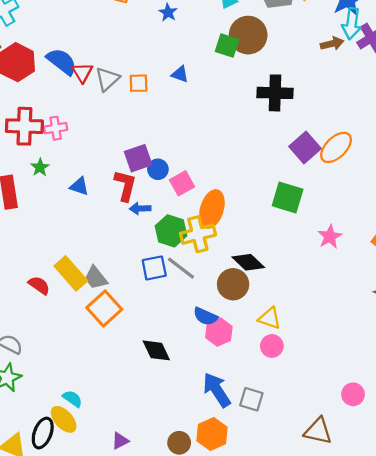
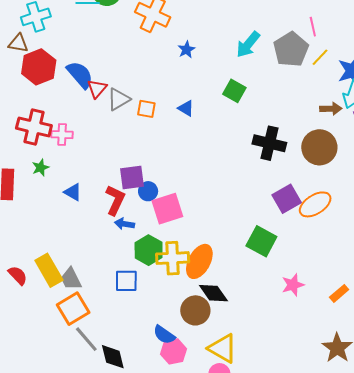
brown circle: (248, 35) -> (319, 147), moved
pink square: (182, 183) -> (167, 209), size x1.4
orange ellipse: (212, 209) -> (199, 261), moved
gray line: (181, 268) -> (86, 339), moved
yellow triangle: (270, 318) -> (223, 348), size x1.4

